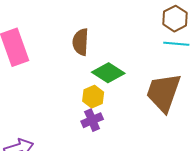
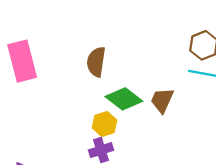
brown trapezoid: (163, 93) -> (162, 100), moved, size x0.6

